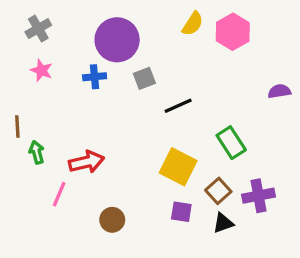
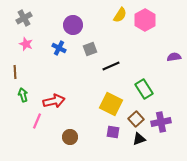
purple circle: (117, 40) -> (73, 25), size x0.7
blue cross: (95, 77) -> (59, 48), turned 32
brown line: (17, 127) -> (15, 72), moved

